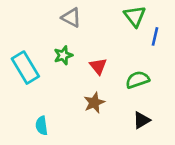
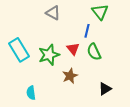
blue line: (155, 36) -> (87, 31), moved
green star: (63, 55) -> (49, 55), moved, size x1.5
green semicircle: (137, 80) -> (94, 52), moved, turned -96

